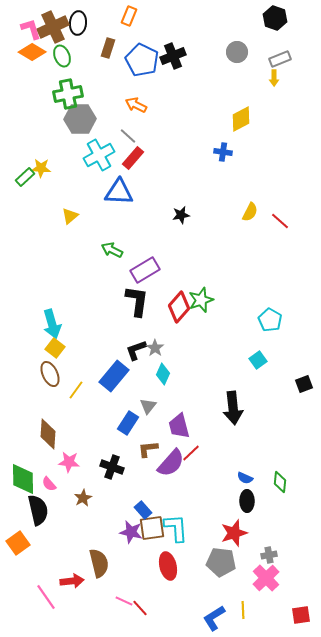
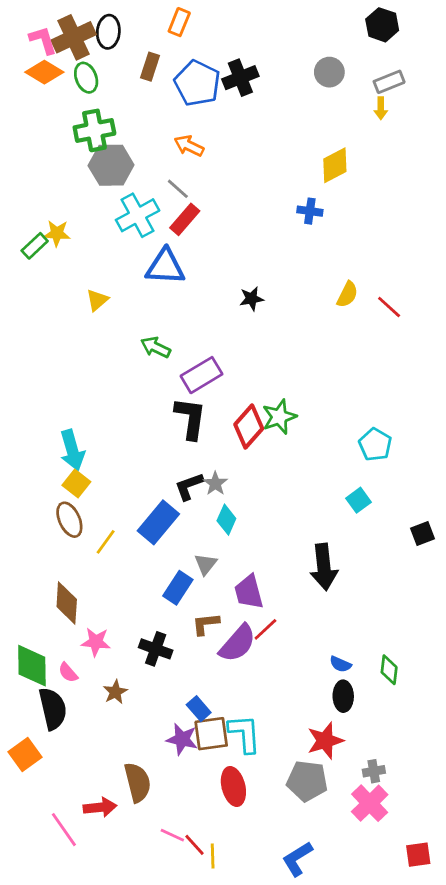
yellow line: (243, 610) -> (213, 856), moved

